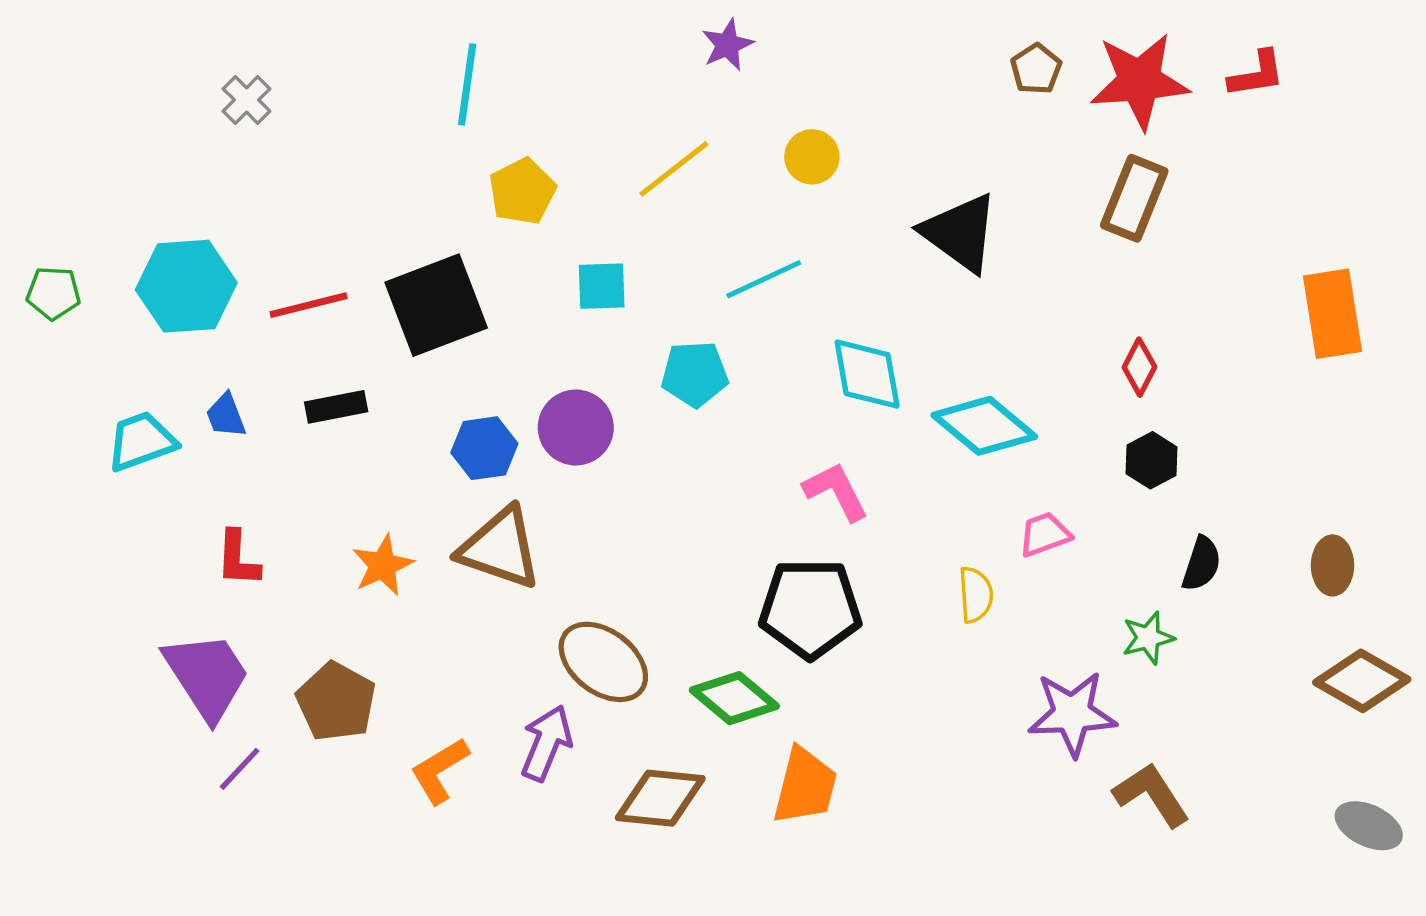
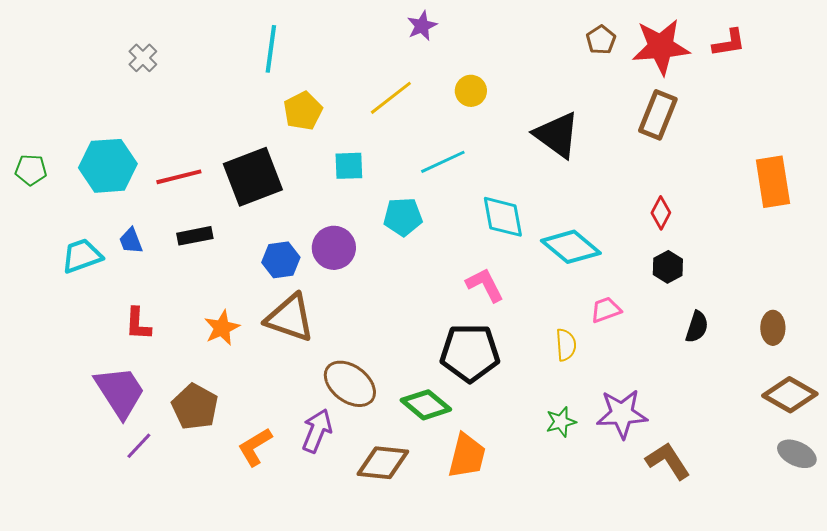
green star: (1148, 638) -> (561, 422), moved
gray ellipse: (1369, 826) -> (797, 454), moved

